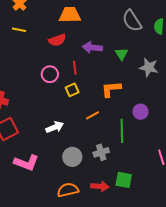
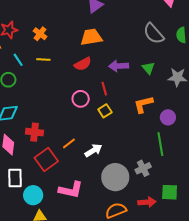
purple circle: (141, 112) -> (168, 117), moved
orange line: (93, 115) -> (69, 143), moved
gray circle: (72, 157) -> (115, 177), size x1.4

